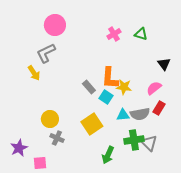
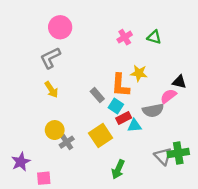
black triangle: (164, 64) -> (179, 82), moved, turned -40
yellow arrow: (34, 73) -> (51, 90), moved
yellow star: (124, 87) -> (139, 73), moved
red rectangle: (159, 108) -> (124, 118), moved, turned 32
gray semicircle: (140, 114) -> (153, 110), moved
gray cross: (57, 138) -> (67, 142), moved, turned 32
green cross: (134, 140) -> (178, 153), moved

